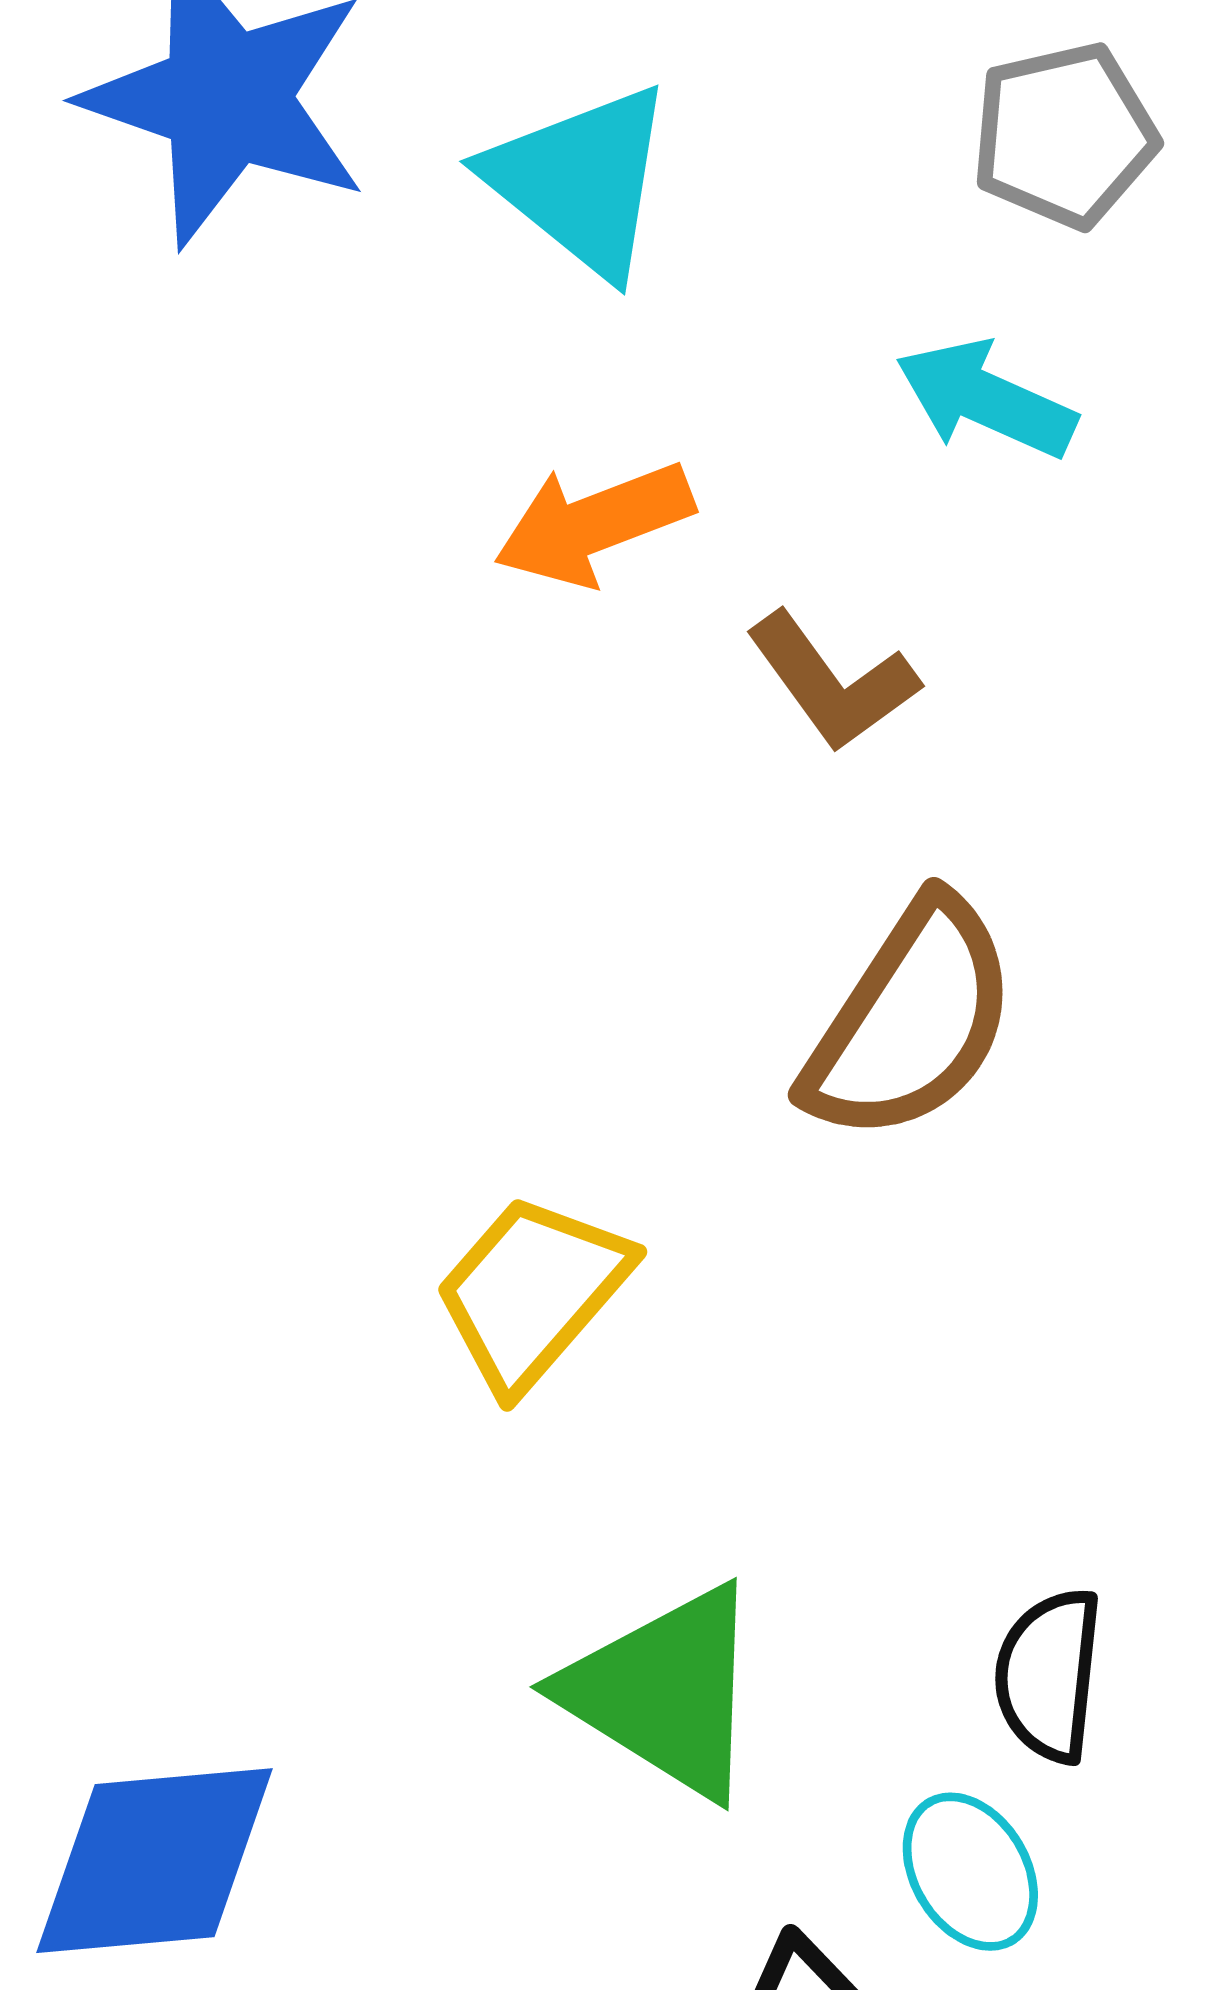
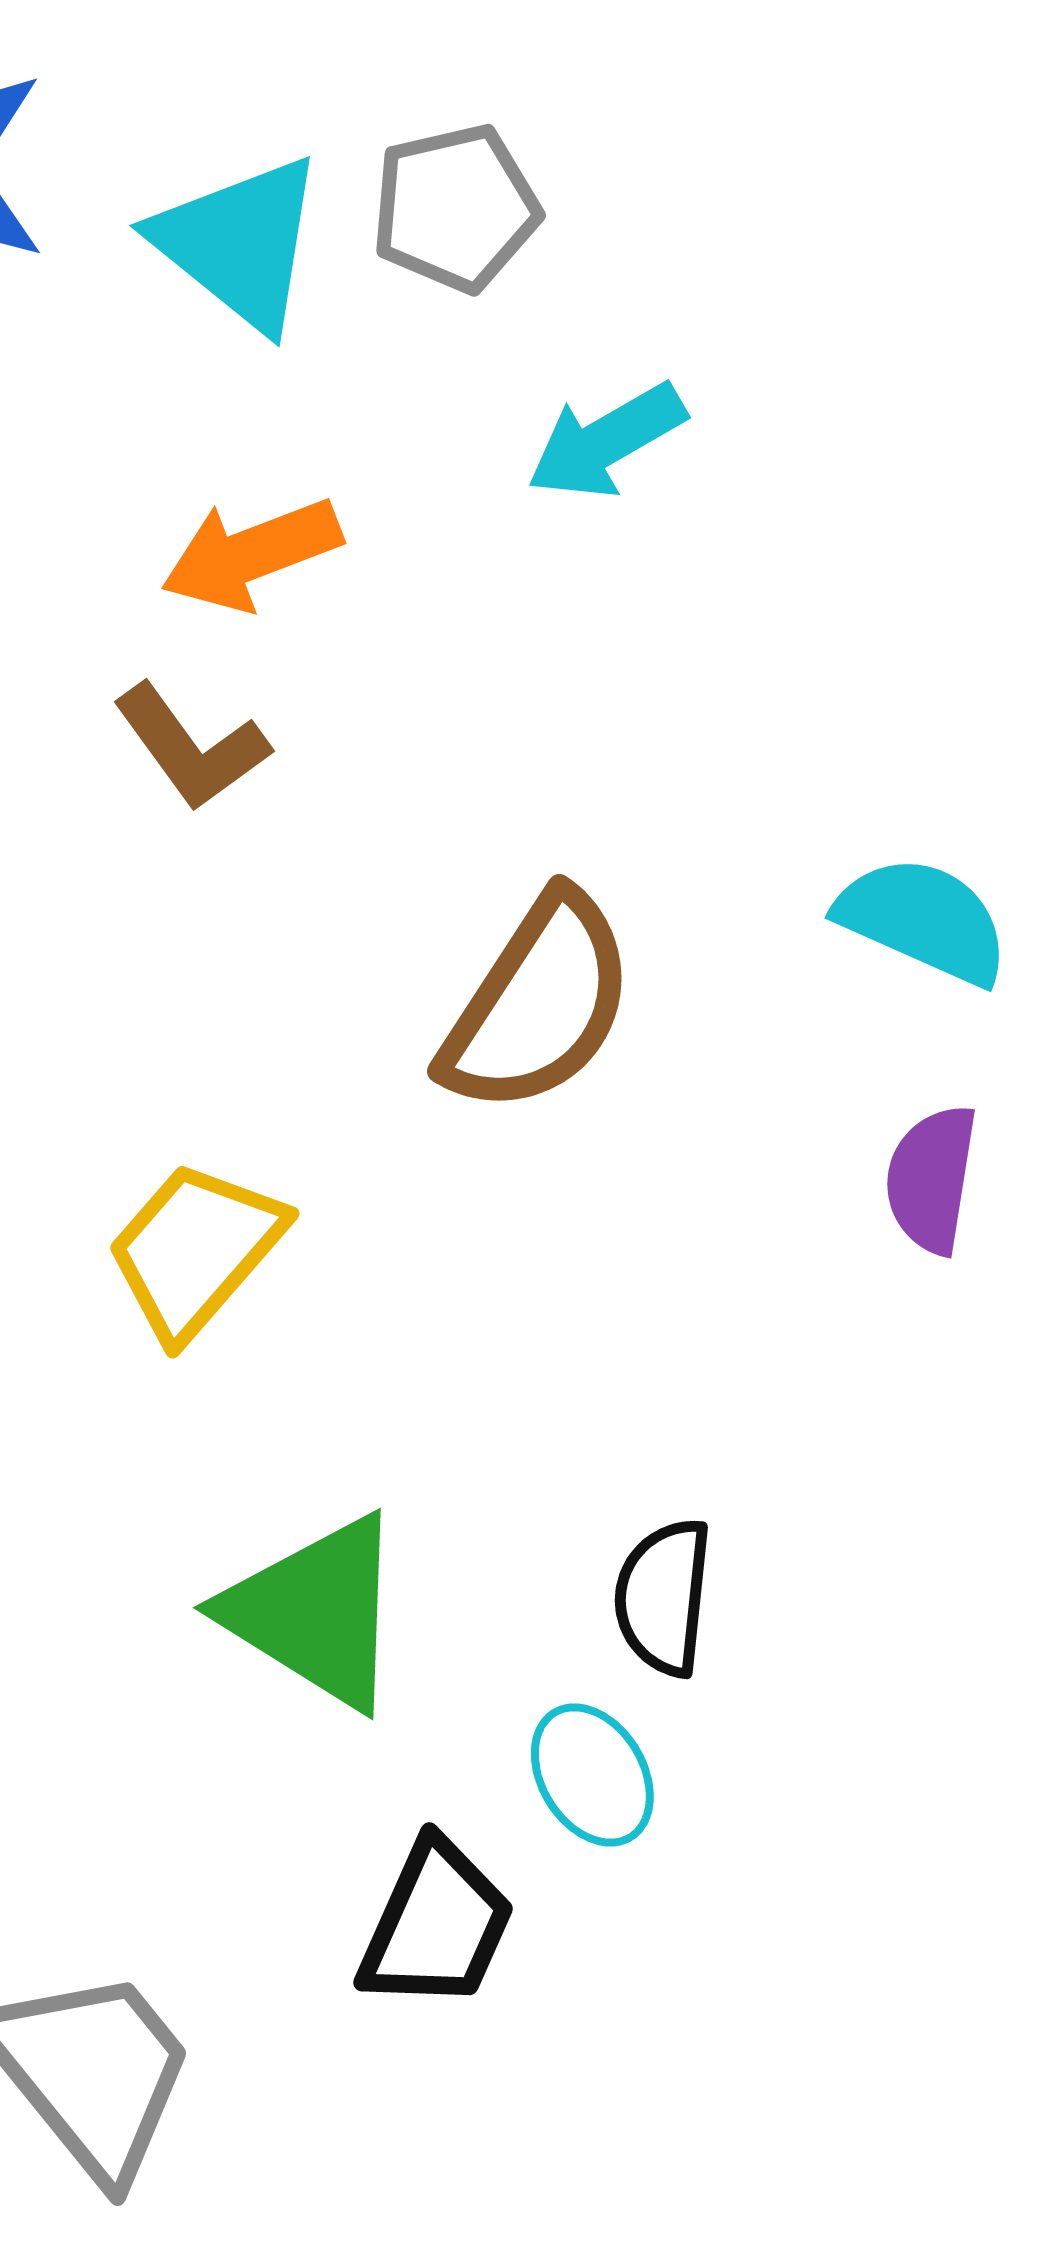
gray pentagon: (1064, 135) -> (455, 208), moved
cyan arrow: (986, 399) -> (606, 441), turned -54
brown L-shape: (832, 682) -> (191, 747), moved

